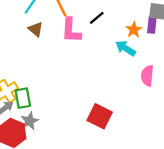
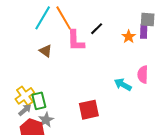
brown triangle: (36, 29) -> (46, 51), moved
cyan arrow: (125, 48) -> (123, 85), moved
red square: (100, 116) -> (89, 110), moved, turned -35

